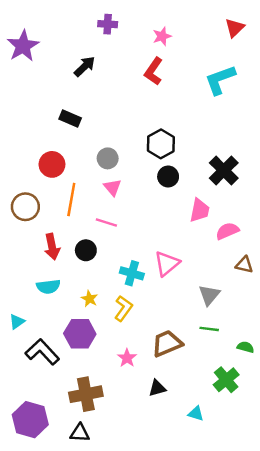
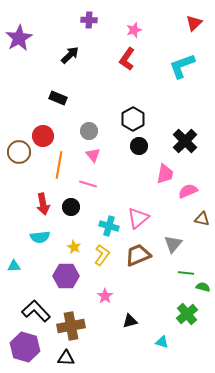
brown circle: (25, 207) -> (19, 152), moved
cyan triangle: (17, 322) -> (14, 266), turned 32
green line: (209, 329) -> (186, 273), moved
brown trapezoid: (167, 343) -> (138, 255), moved
black L-shape: (42, 352) -> (36, 311), moved

